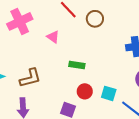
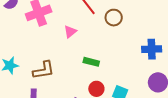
pink triangle: (53, 37) -> (70, 32), turned 40

